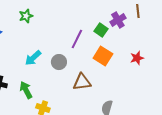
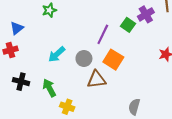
orange square: (103, 56) -> (113, 60), moved
brown triangle: (82, 82) -> (97, 79), moved

